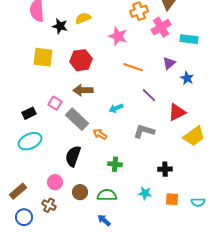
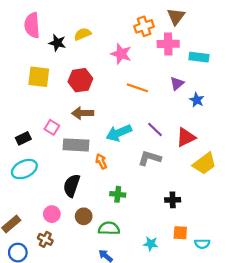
pink cross: (161, 27) -> (168, 44), turned 30
purple line: (149, 95) -> (155, 130), moved
cyan arrow: (116, 108) -> (119, 133), size x1.6
gray rectangle: (77, 119) -> (76, 145), turned -40
orange arrow: (100, 134) -> (101, 161), turned 32
brown circle: (80, 192) -> (84, 216), moved
cyan star: (145, 193) -> (151, 244), moved
cyan semicircle: (198, 202) -> (202, 244), moved

